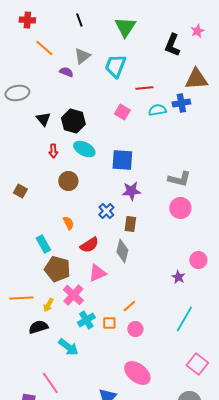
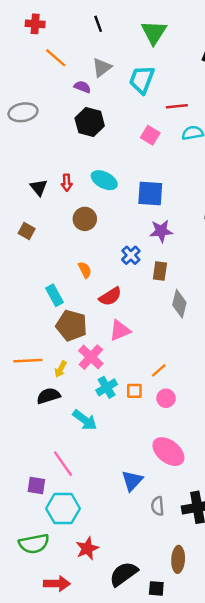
black triangle: (43, 119) -> (39, 187), moved
black hexagon: (73, 121) -> (90, 122), moved
gray diamond: (122, 251) -> (179, 304), moved

